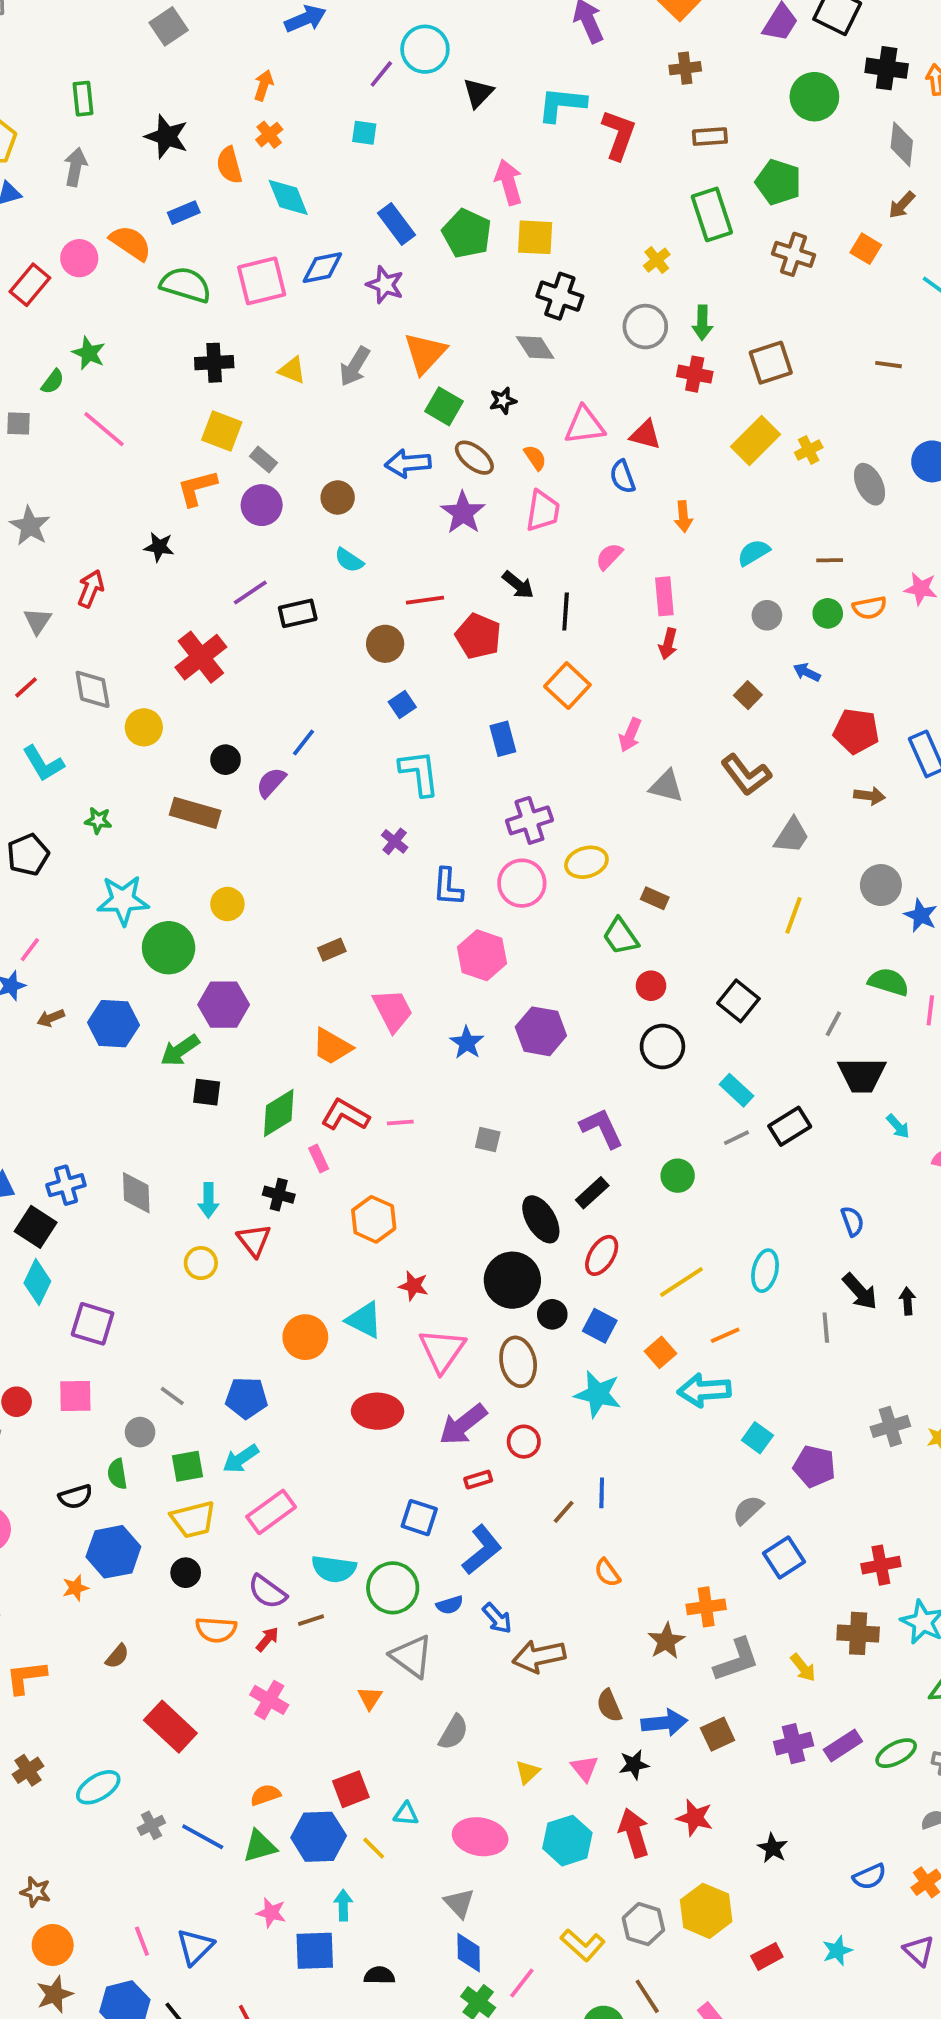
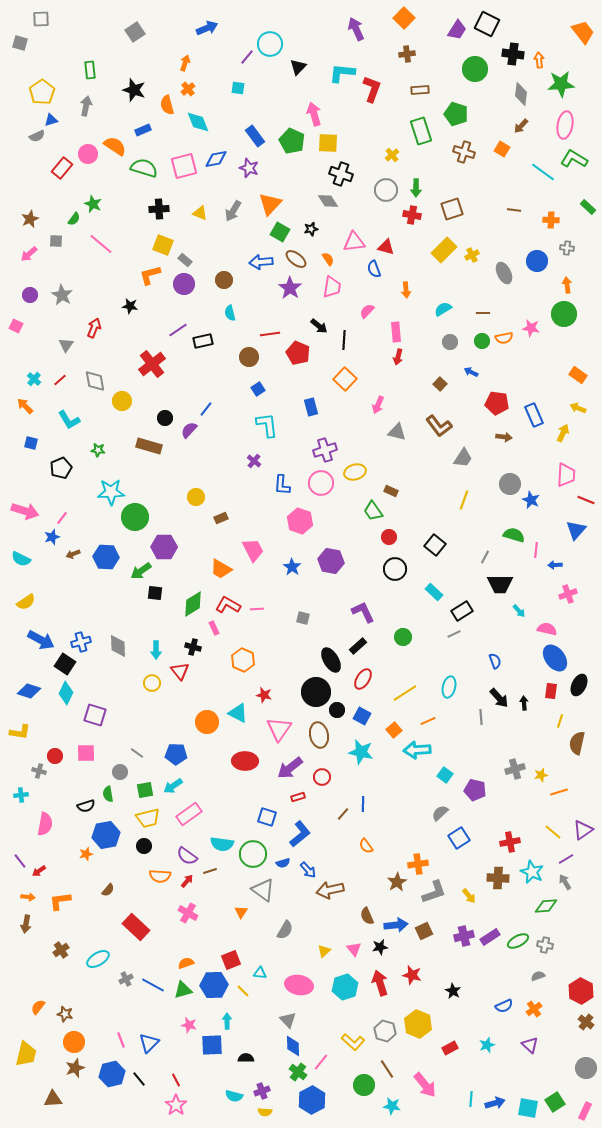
cyan semicircle: (349, 560) -> (230, 313), turned 42
yellow circle: (227, 904) -> (196, 497), moved
gray line: (737, 1138) -> (454, 634), moved

